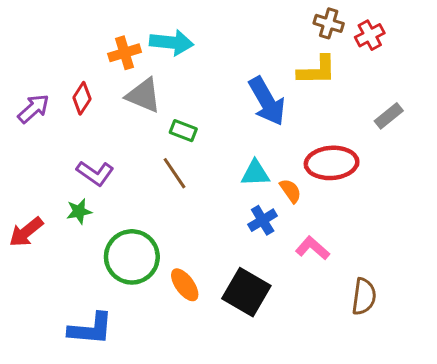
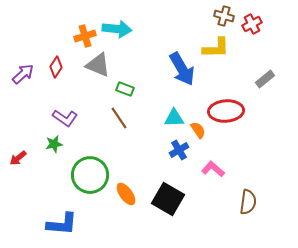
red arrow: (26, 232) -> (18, 158), size x0.7

